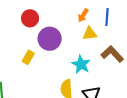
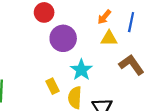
yellow rectangle: (28, 57) -> (52, 86), moved, turned -64
cyan star: (81, 64) -> (81, 70), moved

